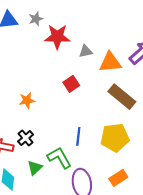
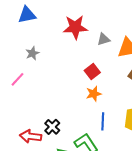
gray star: (36, 19) -> (32, 53), moved
orange star: (27, 100) -> (94, 94), moved

